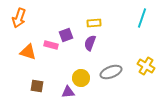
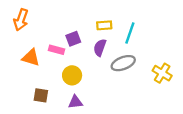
cyan line: (142, 18) -> (130, 33), moved
gray ellipse: (111, 72) -> (123, 63), moved
yellow circle: (81, 78) -> (72, 75), moved

